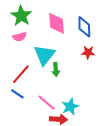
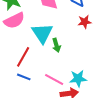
pink semicircle: (20, 37) -> (14, 20), size x1.5
cyan star: (70, 107) -> (78, 79), turned 30

